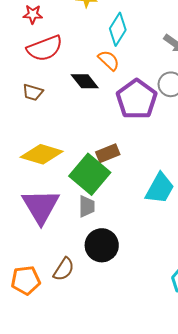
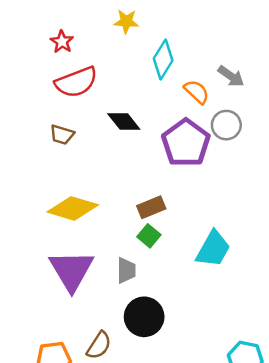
red star: (33, 14) -> (62, 42), turned 30
orange semicircle: (109, 60) -> (197, 92), moved
green square: (90, 174) -> (149, 236), moved, size x0.5

